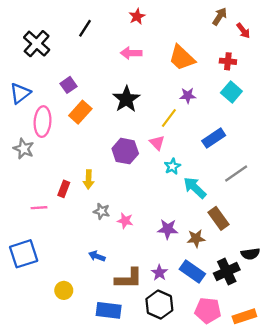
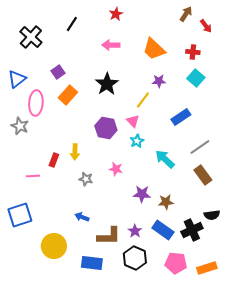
cyan star: (172, 166) -> (137, 141), moved
brown rectangle: (218, 218) -> (203, 175), moved
pink star: (125, 221) -> (116, 169), moved
yellow circle: (64, 290) -> (54, 246), size x1.6

